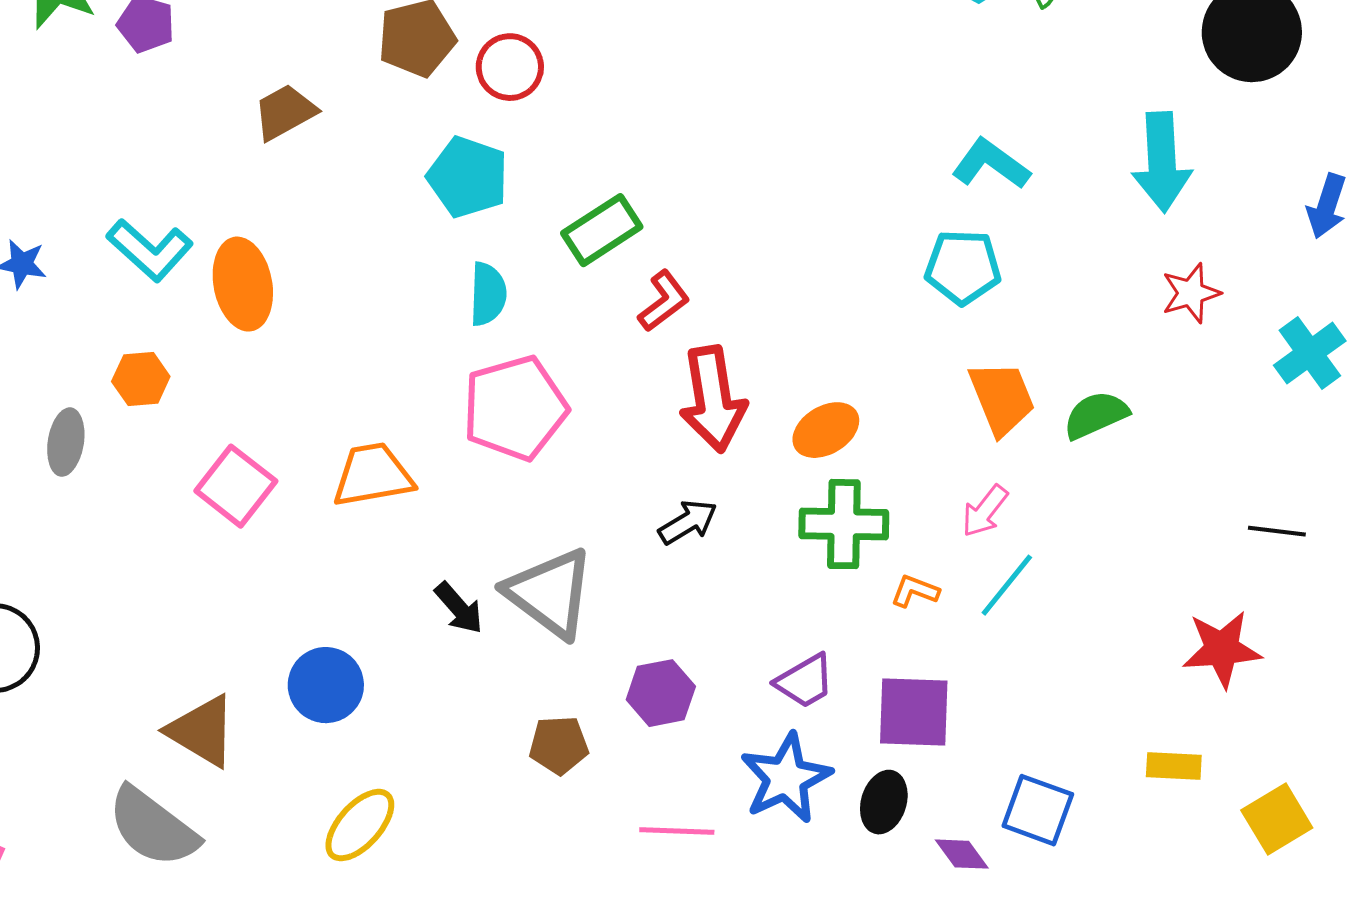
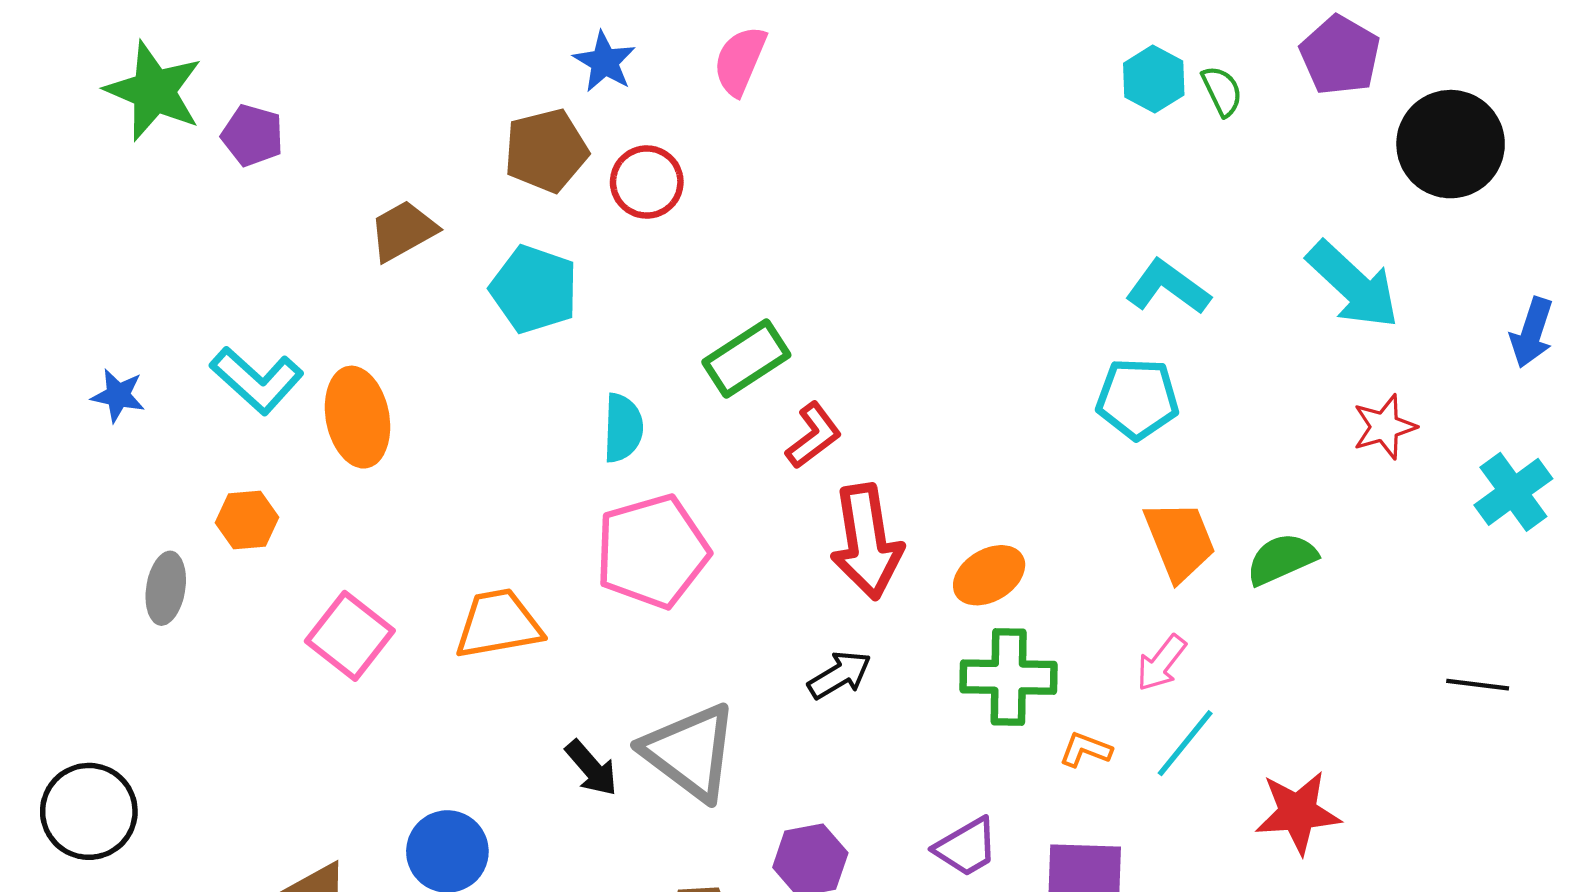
cyan arrow: (1162, 162) -> (1353, 285), turned -44
cyan pentagon: (468, 177) -> (534, 289), moved
red star: (1222, 649) -> (1298, 812), moved

